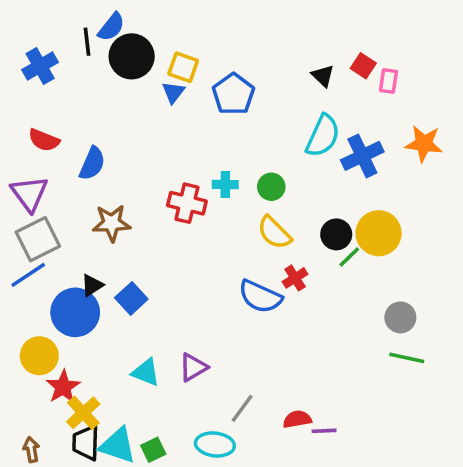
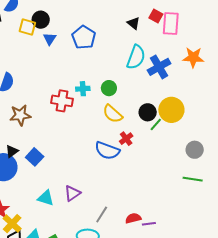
black circle: (132, 56) -> (41, 20), moved, size x0.7
yellow square: (183, 67) -> (27, 27), moved
pink rectangle: (388, 81) -> (171, 24), size x1.6
gray circle: (400, 317) -> (195, 150), moved

